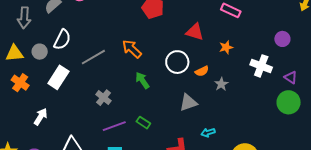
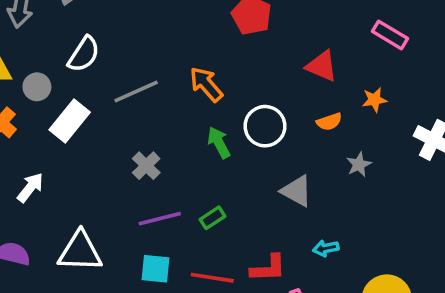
gray circle: (40, 52) -> (37, 87), moved
white circle: (177, 62) -> (265, 126), moved
orange semicircle: (202, 71) -> (329, 122), moved
gray triangle: (188, 103) -> (297, 191), turned 42
green rectangle: (143, 123) -> (213, 218), turned -72

